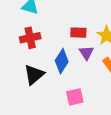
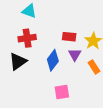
black triangle: (34, 75) -> (18, 61), moved

